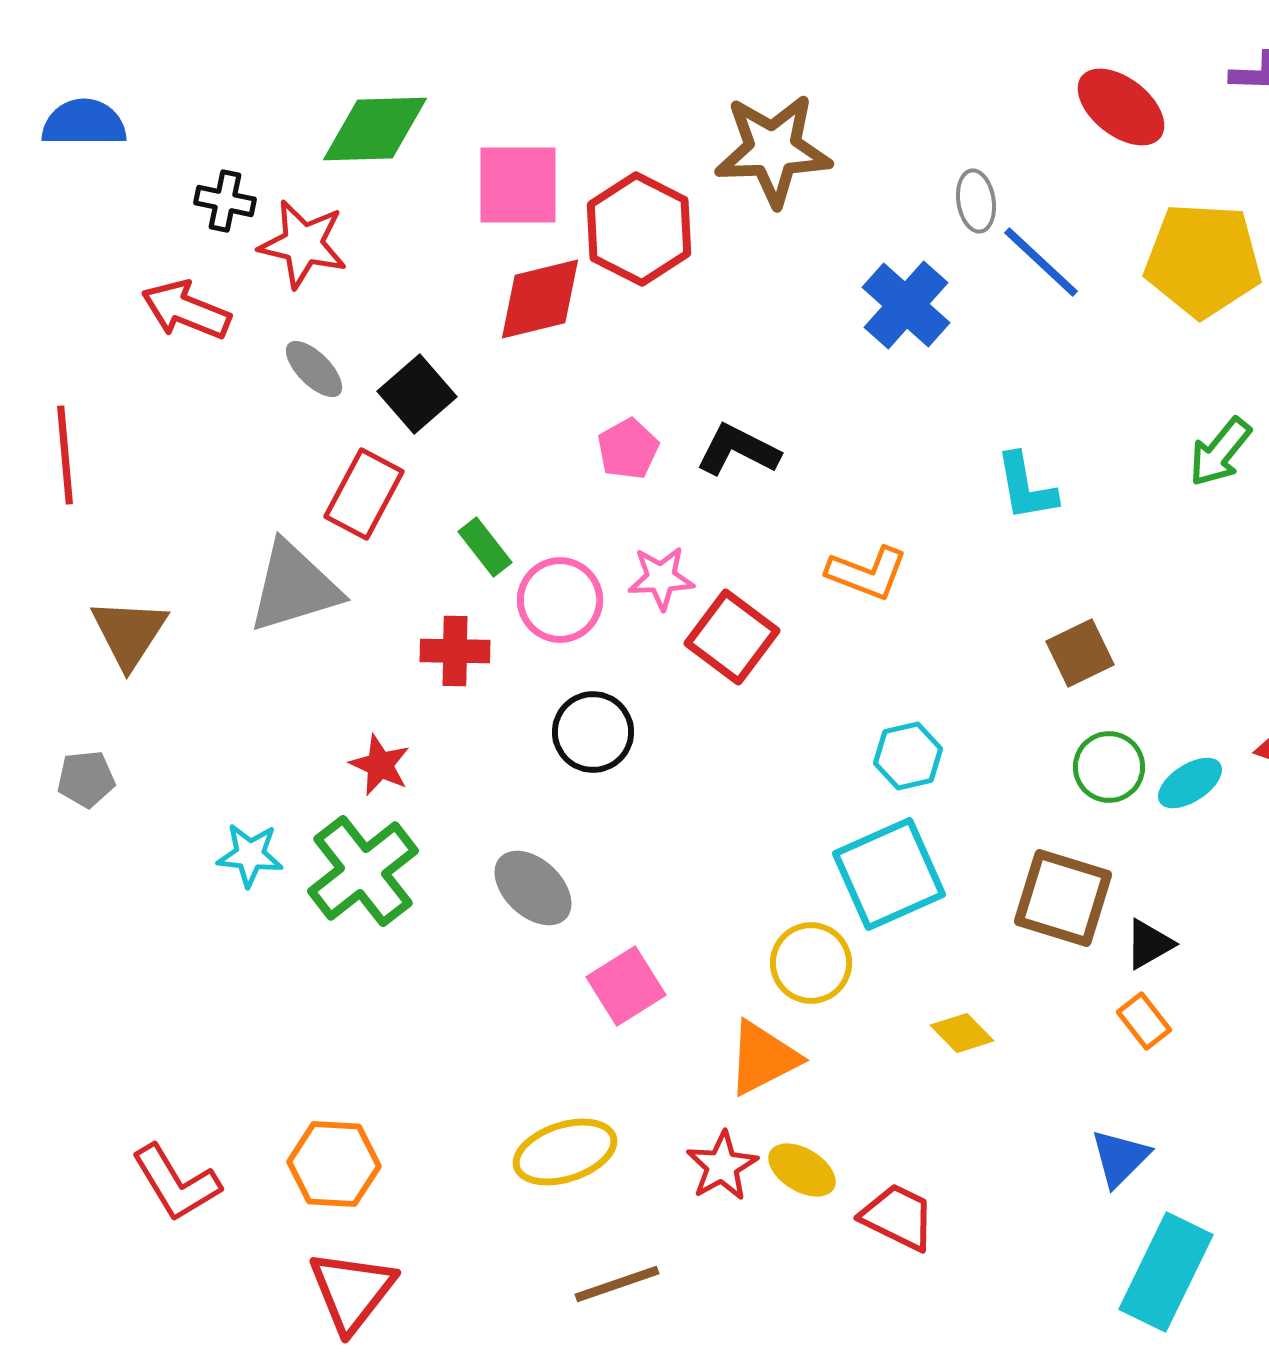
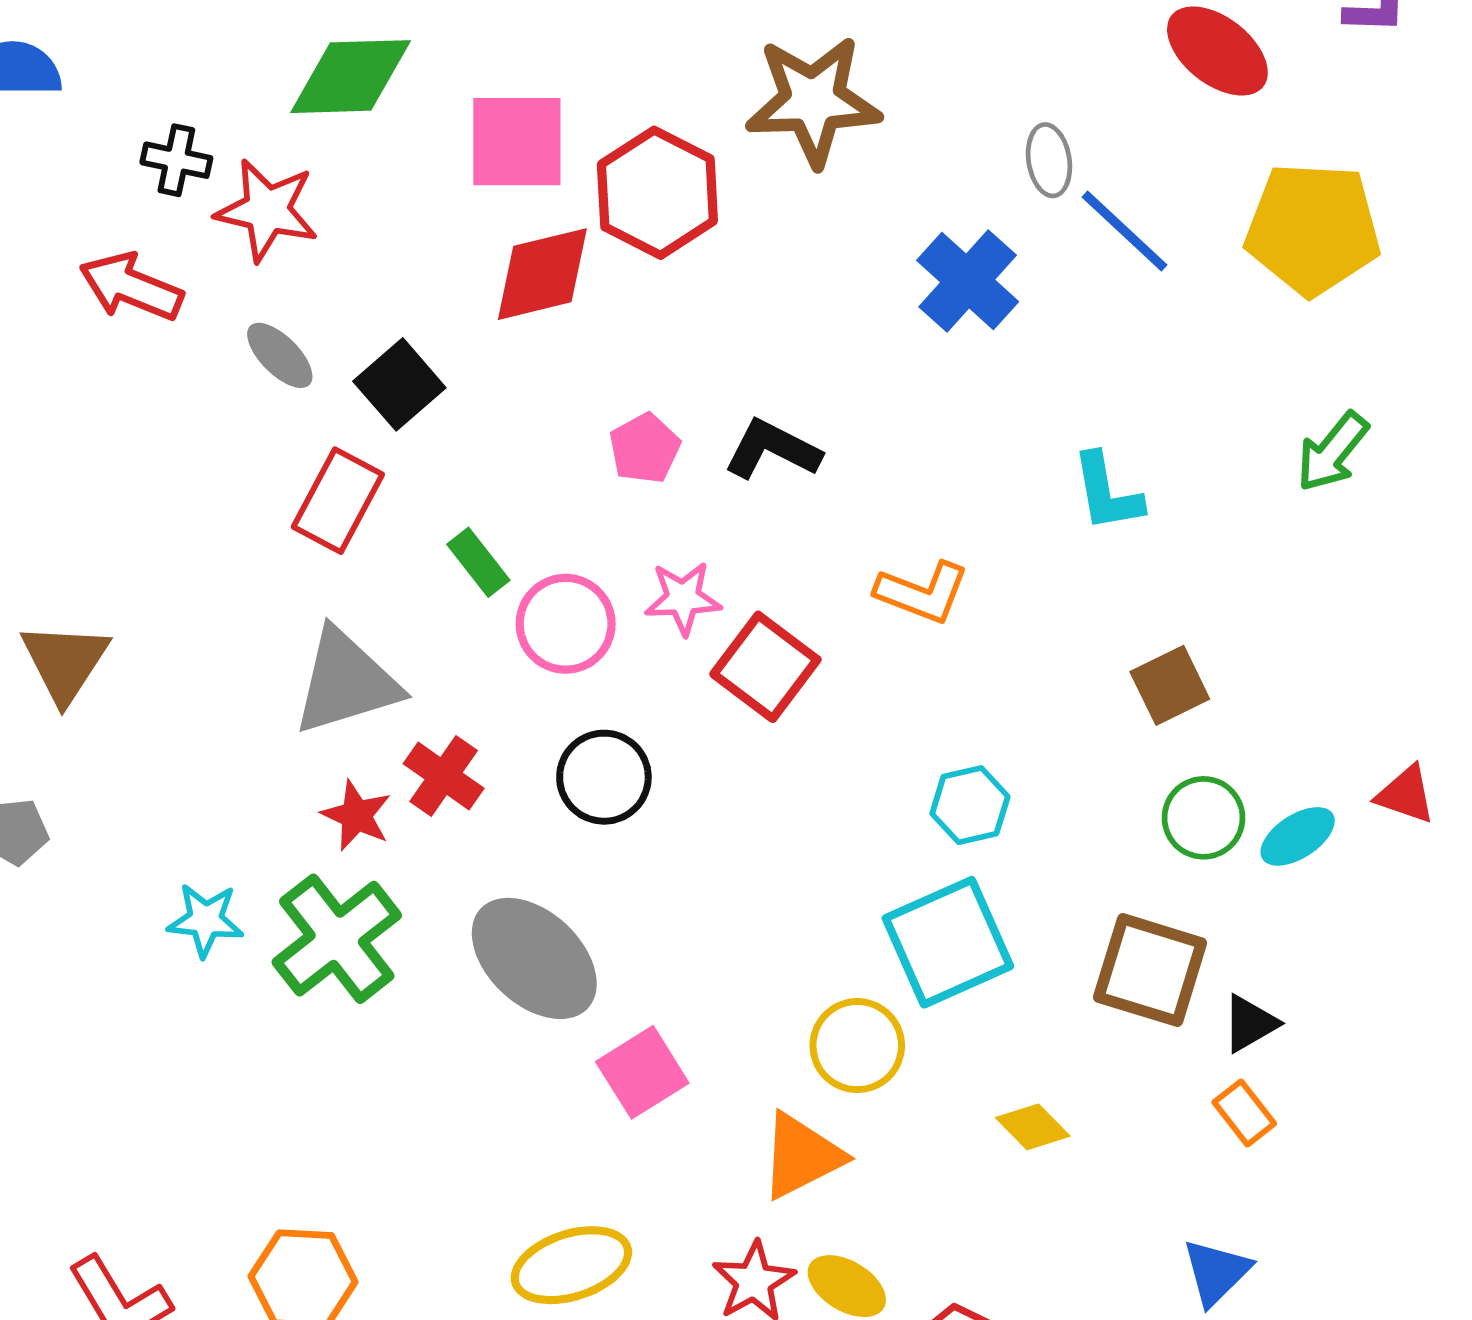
gray triangle: (294, 587) -> (346, 682), moved
red cross: (455, 651) -> (444, 776), moved, turned 34
gray ellipse: (533, 888) -> (534, 958), size x1.4

